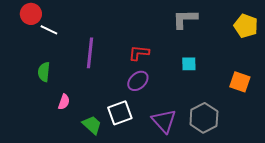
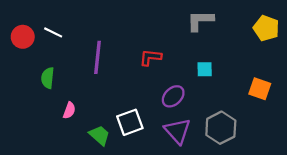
red circle: (31, 14) -> (23, 37), moved
purple ellipse: (138, 81) -> (173, 96), moved

